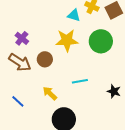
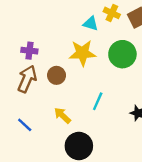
purple cross: (22, 38) -> (29, 51), turned -32
brown arrow: (20, 62) -> (27, 79), turned -100
cyan line: (80, 81) -> (98, 101), turned -56

